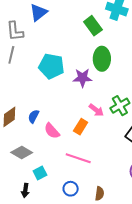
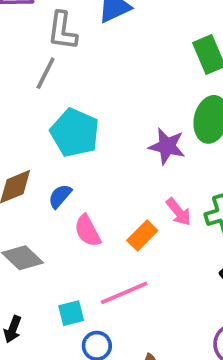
cyan pentagon: (51, 66) -> (75, 133), moved
pink line: (78, 158) -> (124, 293), turned -55
cyan square: (40, 173) -> (71, 313), moved

